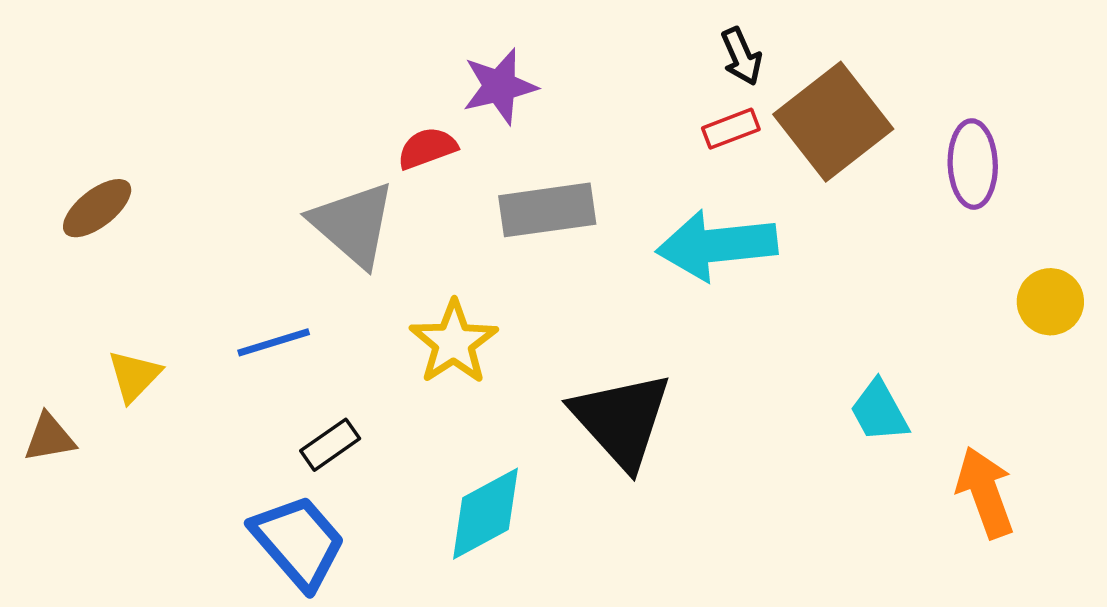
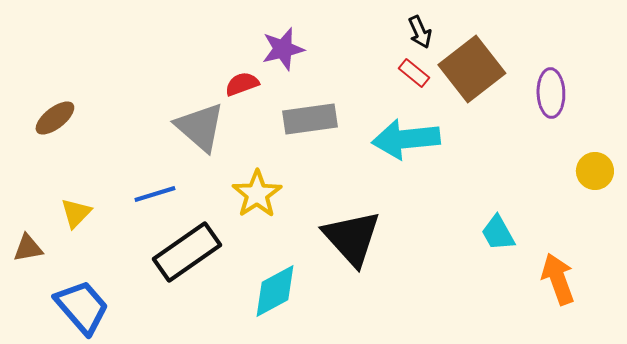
red rectangle: (731, 129) -> (414, 73), turned 60
black rectangle: (330, 445) -> (187, 252), size x2.0
blue trapezoid: (298, 542) -> (82, 307), moved

